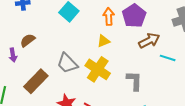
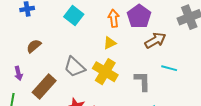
purple arrow: (13, 55) -> (18, 73), moved
cyan line: (168, 58) -> (169, 68), moved

